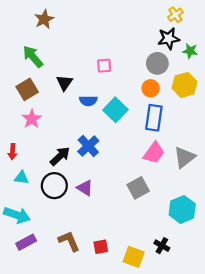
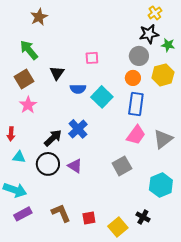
yellow square: (134, 257) -> (118, 227), turned 30

